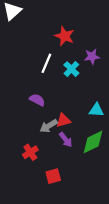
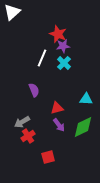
purple star: (92, 57) -> (63, 46), moved
purple semicircle: (37, 100) -> (34, 90), turned 40
gray arrow: (49, 126) -> (22, 122), moved

